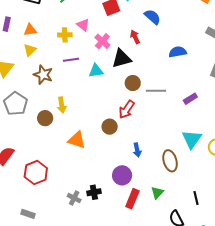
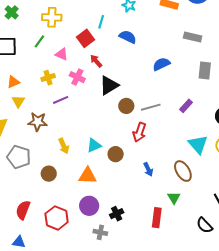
pink triangle: (83, 25) -> (62, 54), moved
red arrow: (135, 37) -> (96, 61), moved
pink cross: (102, 41) -> (77, 77), moved
cyan triangle: (96, 71) -> (94, 145), moved
red arrow: (127, 109) -> (139, 132), moved
brown circle: (45, 118) -> (49, 174), moved
purple circle: (122, 175) -> (89, 206), moved
black cross: (94, 192) -> (117, 214), moved
green triangle: (157, 193) -> (174, 198), moved

